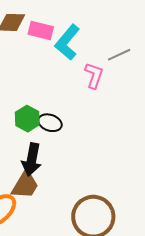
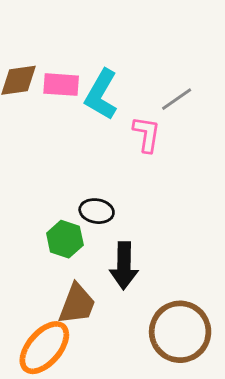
green hexagon: (27, 119) -> (65, 239), moved
black arrow: (32, 160) -> (124, 266), moved

